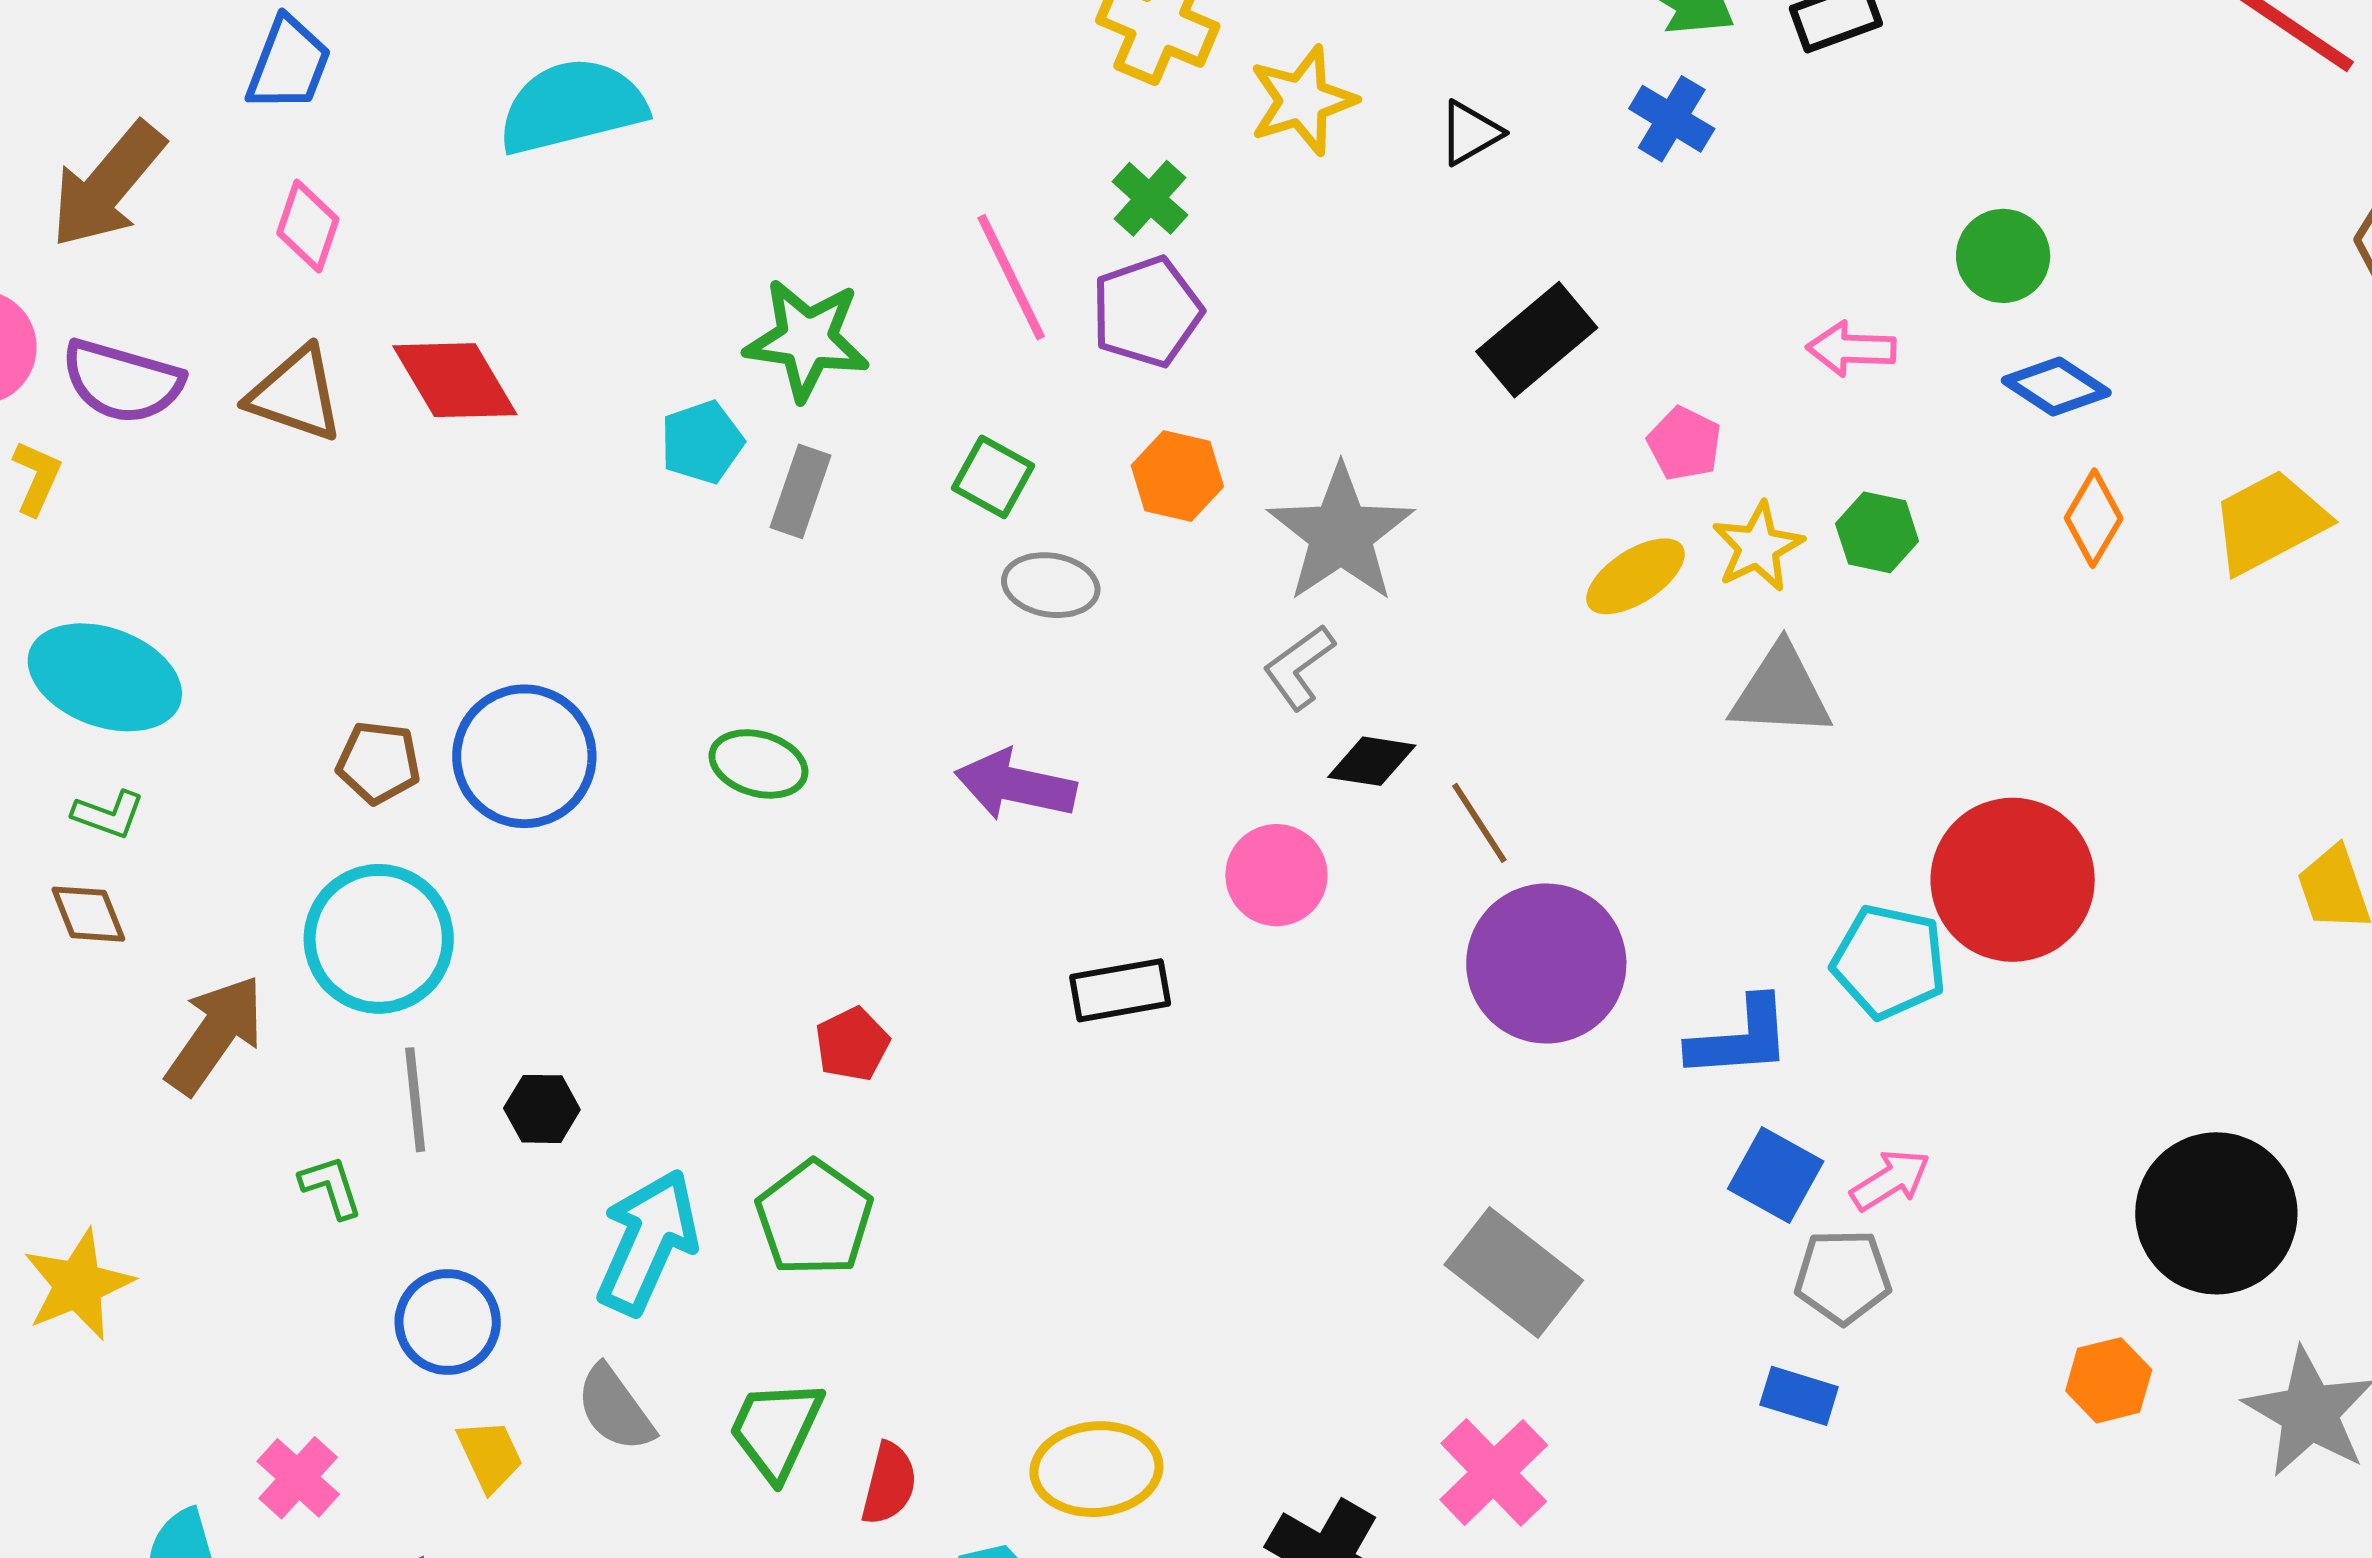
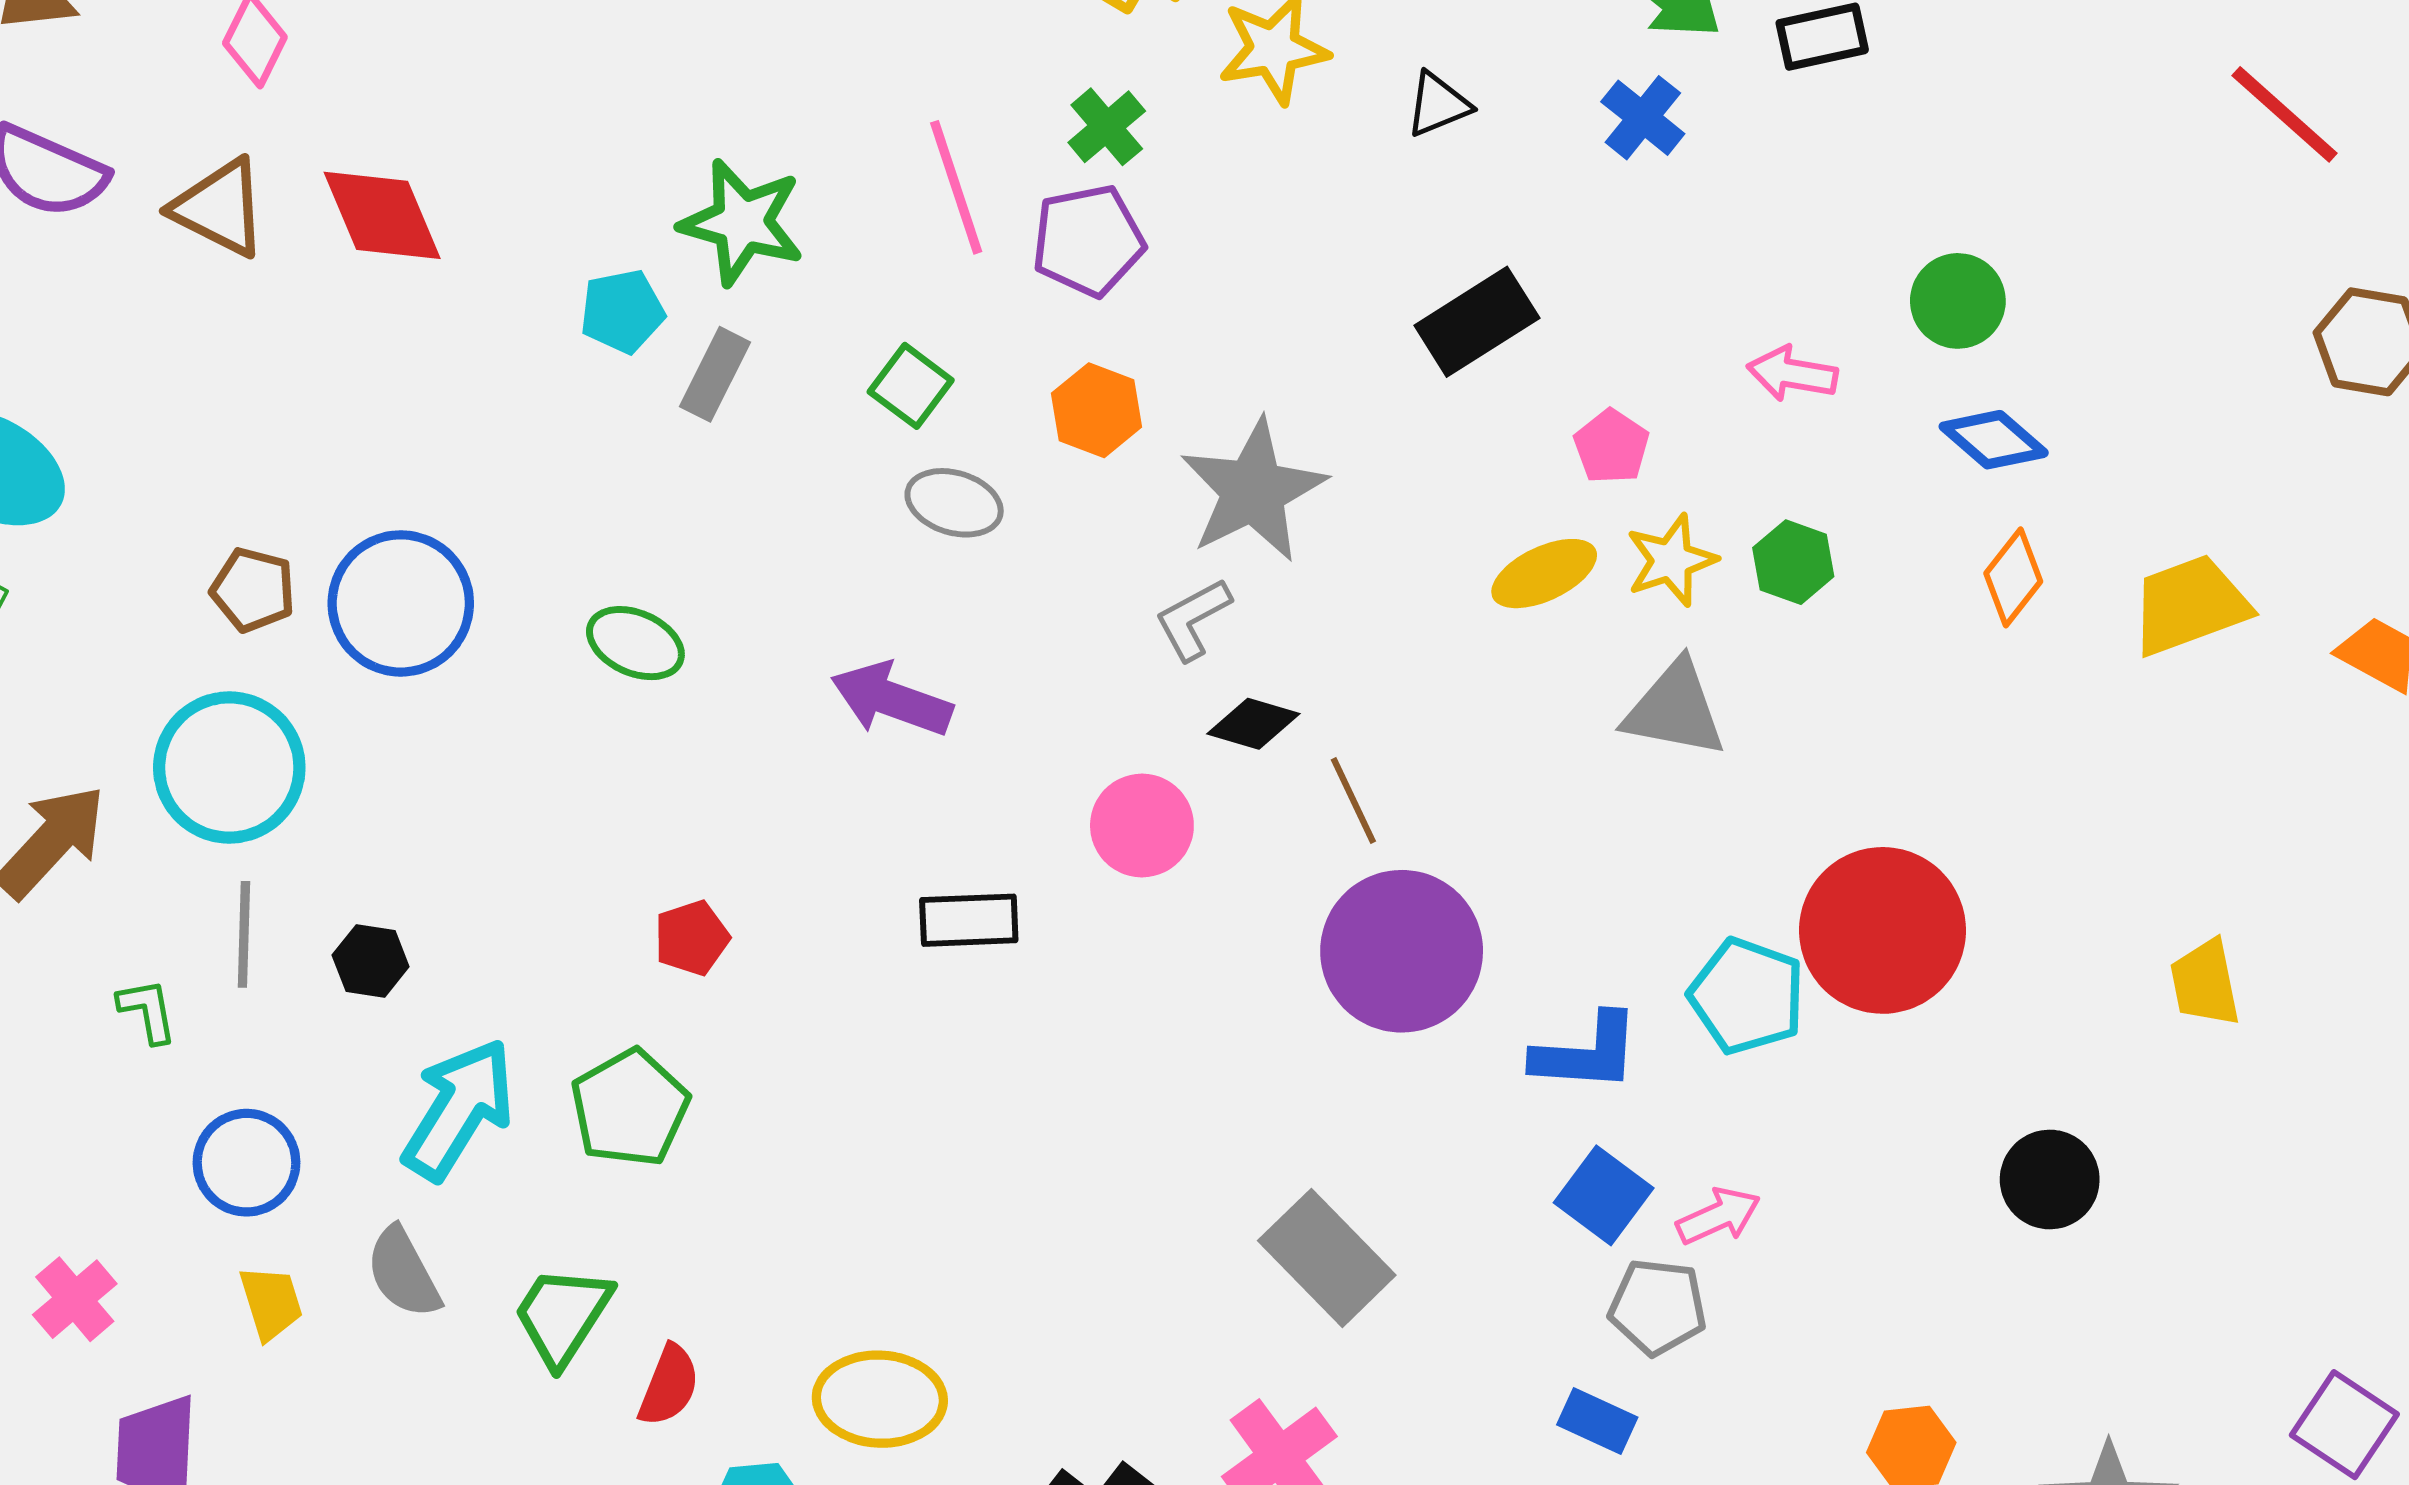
black circle: (2216, 1213) -> (2050, 1179), moved, size x0.6

